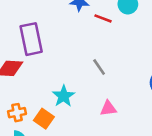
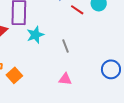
cyan star: (64, 96) -> (35, 35), moved

